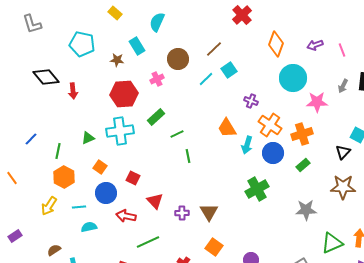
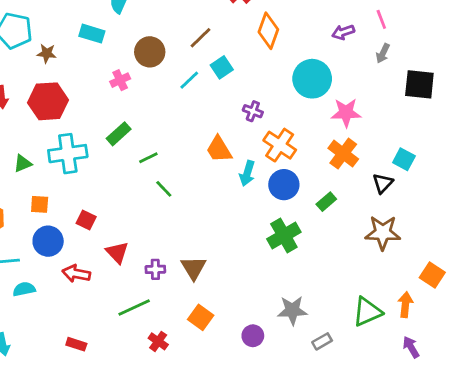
orange diamond: (276, 44) -> (268, 31), moved
cyan rectangle: (137, 46) -> (92, 34), turned -42
pink line: (342, 50) -> (381, 19), moved
brown star: (117, 60) -> (47, 53), moved
gray arrow: (343, 86) -> (383, 53), moved
red hexagon: (124, 94) -> (48, 101), moved
orange cross: (302, 134) -> (343, 154), moved, turned -35
green line: (188, 156) -> (164, 189), turned -32
orange square: (100, 167) -> (40, 204), turned -32
green cross: (257, 189) -> (284, 235), moved
gray star: (306, 210) -> (292, 310), moved
green line: (148, 242) -> (134, 308), moved

